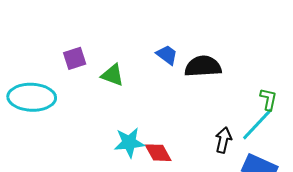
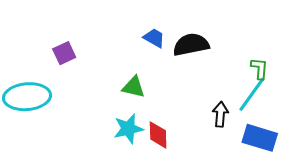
green triangle: (112, 75) -> (134, 87), moved
red diamond: (158, 153) -> (158, 135), turned 36

